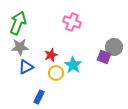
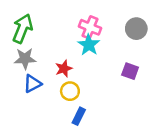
gray circle: (114, 47) -> (136, 29), moved
cyan star: (73, 65) -> (89, 45), moved
blue rectangle: (39, 97) -> (79, 116), moved

